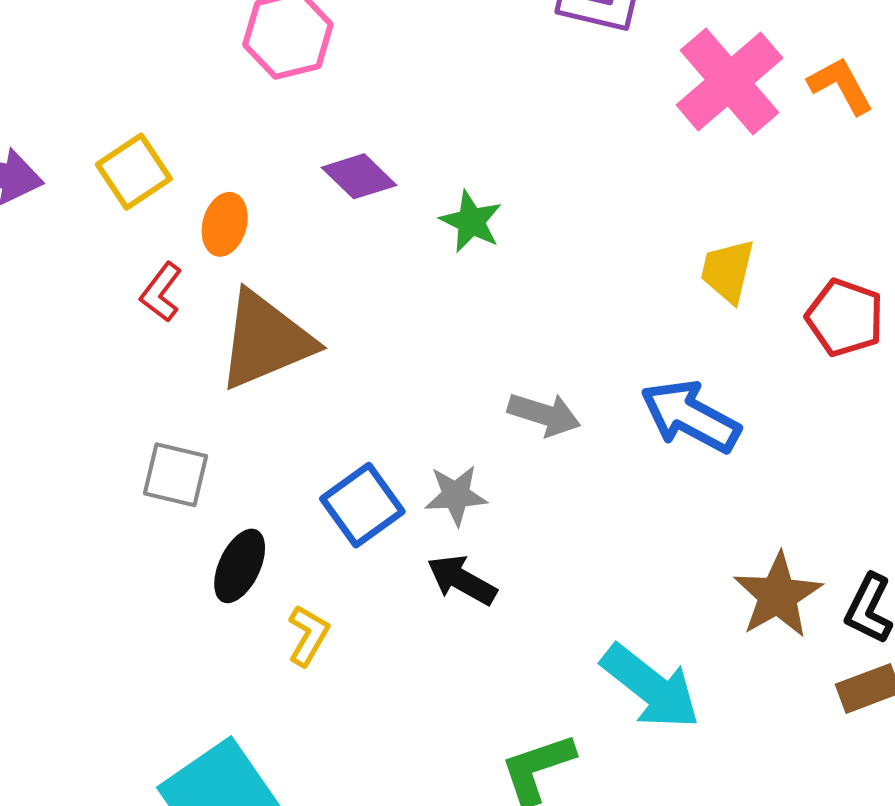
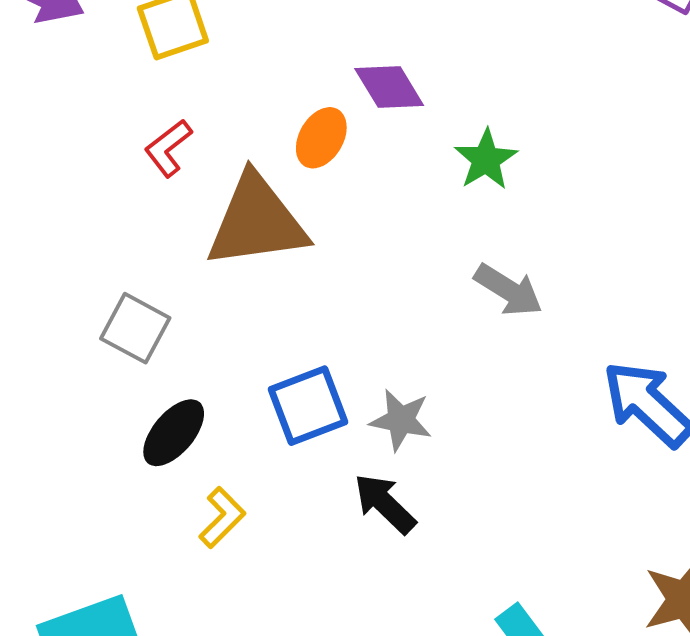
orange ellipse: (225, 224) -> (321, 138), moved
gray arrow: (544, 414) -> (508, 290), moved

